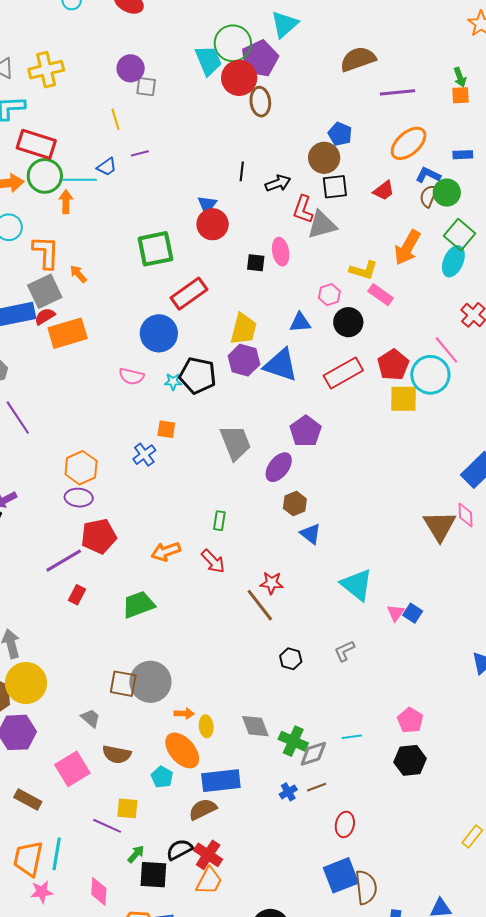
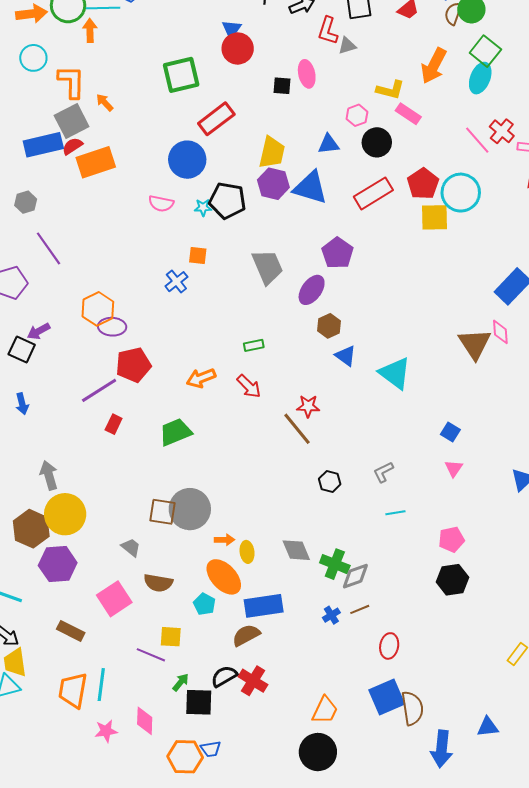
gray triangle: (322, 225) -> (347, 46), size x0.6
pink line: (446, 350) -> (477, 140), moved
orange hexagon: (81, 468) -> (98, 309), moved
green rectangle: (219, 521) -> (254, 345), turned 72
cyan triangle: (357, 585) -> (395, 373), moved
pink triangle: (396, 613) -> (454, 468), moved
pink pentagon: (410, 720) -> (451, 539), turned 30
cyan line: (352, 737) -> (395, 513), moved
orange trapezoid: (209, 881) -> (325, 710), moved
pink star: (42, 892) -> (106, 731), moved

